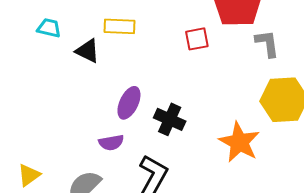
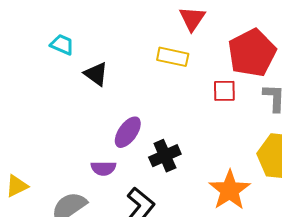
yellow rectangle: (119, 26) -> (173, 57), moved
red square: (197, 39) -> (224, 91), moved
black cross: (170, 119) -> (165, 156), turned 32

